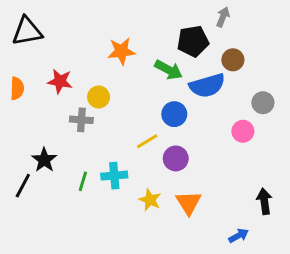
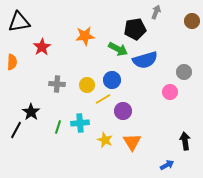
brown circle: (233, 60) -> (192, 21), moved
red star: (60, 81) -> (42, 47), moved, turned 30
yellow circle: (99, 97) -> (87, 85), moved
blue circle: (174, 114) -> (112, 80), moved

